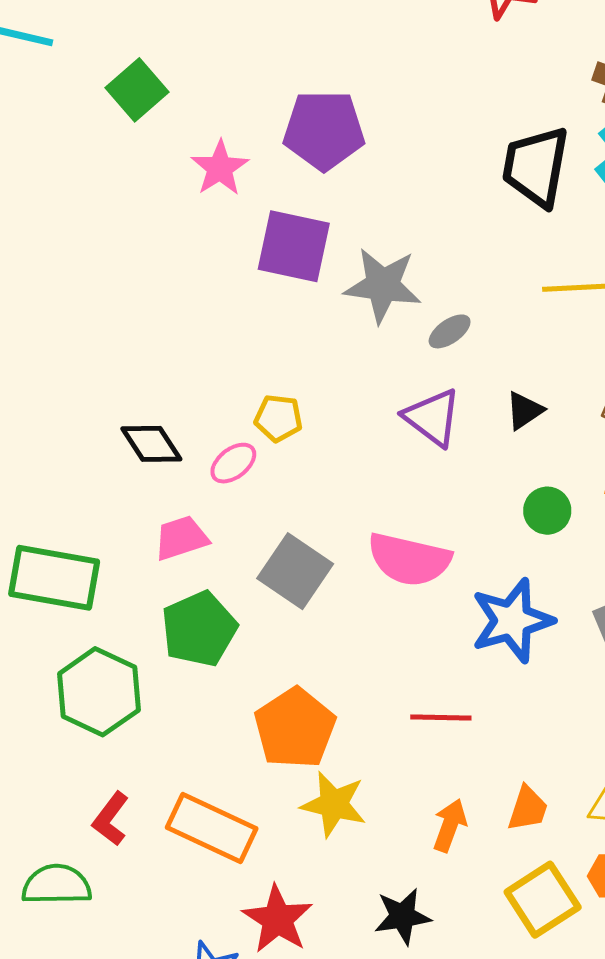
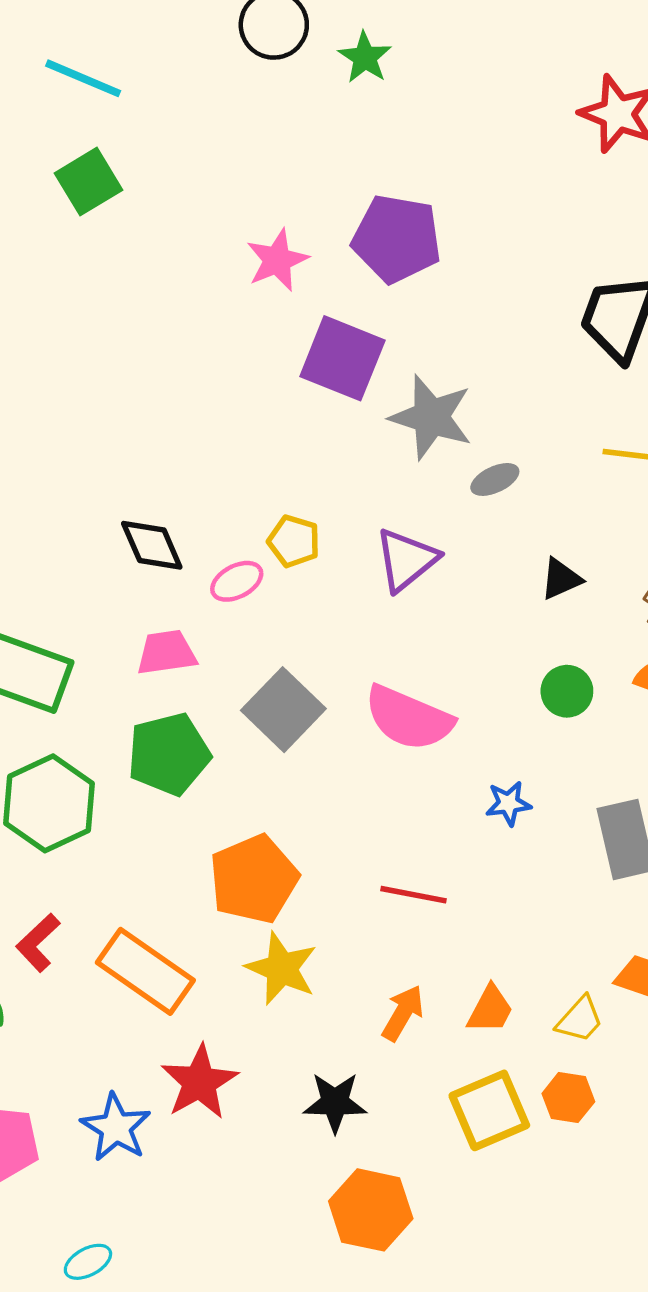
green square: (137, 90) -> (88, 182), moved
purple triangle: (432, 417) -> (406, 560), moved, turned 34
blue star: (512, 621) -> (508, 803), size x0.5

